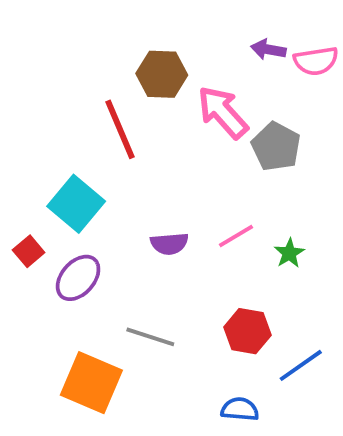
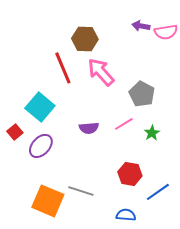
pink arrow: (223, 112) -> (101, 72), moved
gray pentagon: (276, 147) -> (142, 94), moved
gray line: (150, 337) -> (81, 191), moved

